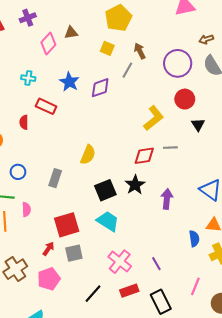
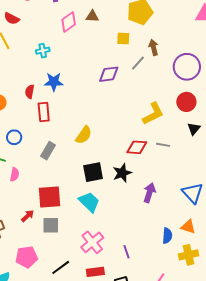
yellow square: (107, 48) -> (123, 38), turned -32
cyan cross: (28, 78) -> (43, 51), turned -32
blue star: (69, 82) -> (54, 82), moved, turned 30
red rectangle: (46, 106) -> (44, 112), moved, turned 48
pink pentagon: (49, 279) -> (27, 257), moved

